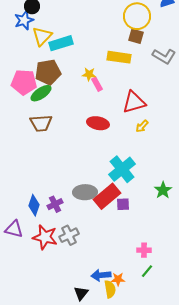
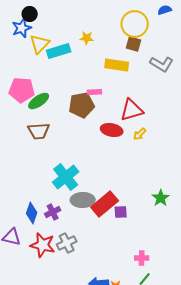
brown pentagon: (48, 72) -> (82, 105), moved
yellow star: (89, 74) -> (87, 38), moved
pink rectangle: (97, 84) -> (95, 92), turned -64
red ellipse: (98, 123) -> (112, 130), moved
cyan cross: (122, 169) -> (66, 177), moved

